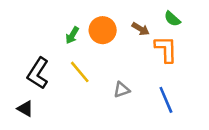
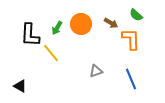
yellow line: (80, 72) -> (51, 53), moved
black L-shape: (38, 73) -> (30, 35), moved, turned -30

